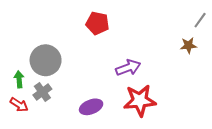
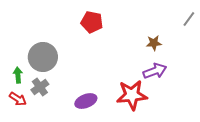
brown star: (188, 45) -> (154, 43), moved
purple arrow: (128, 68) -> (155, 71), moved

